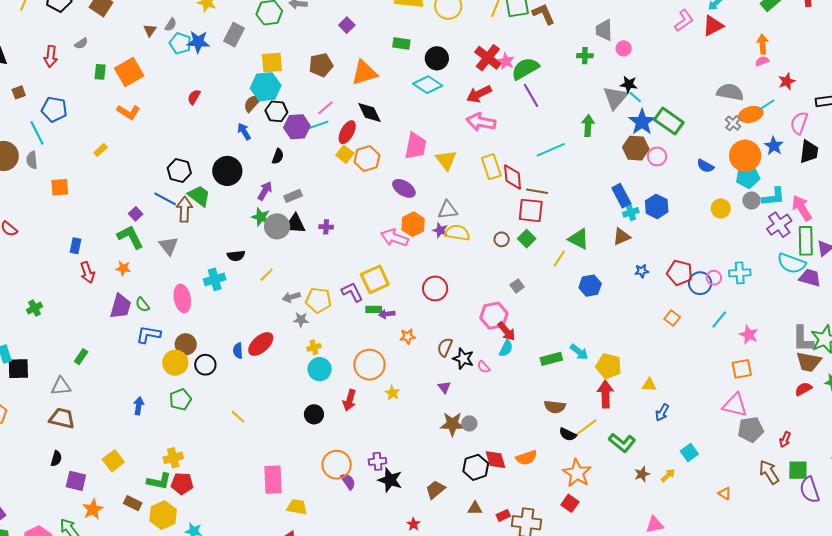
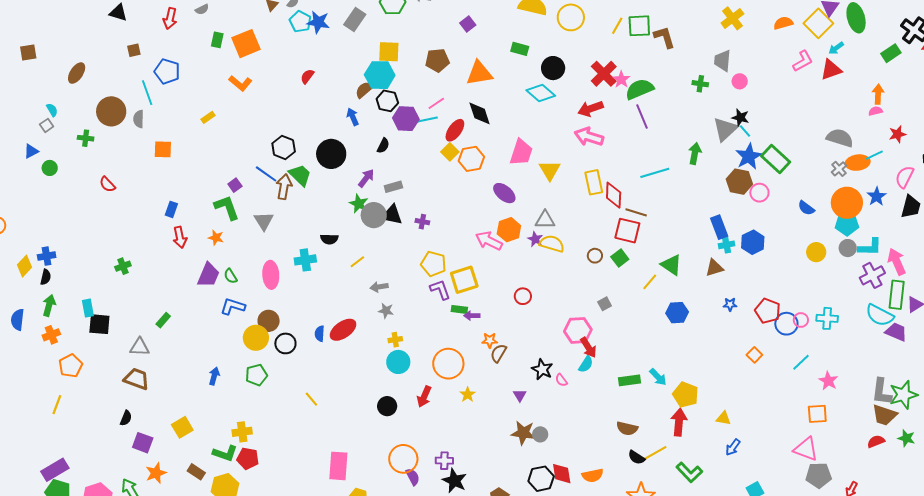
red circle: (435, 288) -> (523, 296), size x0.7
yellow pentagon: (318, 300) -> (433, 264), moved
brown semicircle: (445, 347) -> (499, 353), moved

